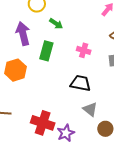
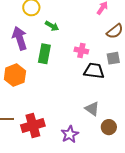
black trapezoid: (81, 83) -> (94, 71), moved
red cross: (43, 123) -> (33, 125), moved, turned -30

